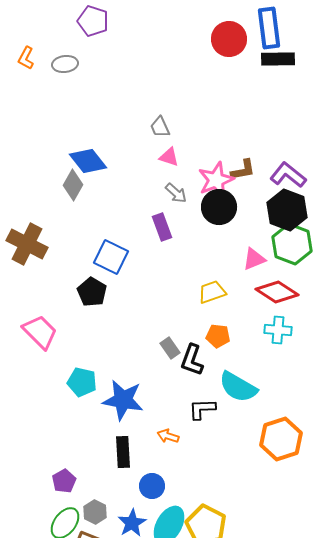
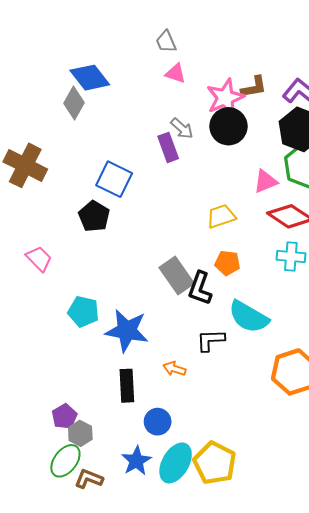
gray arrow: (176, 193) -> (182, 128), moved
pink trapezoid: (40, 332) -> (39, 259), size x0.7
gray rectangle: (170, 348) -> (177, 276), size x1.6
gray hexagon: (95, 512) -> (80, 433), moved

